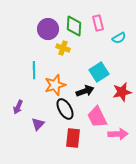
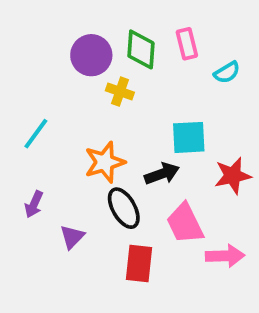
cyan line: (34, 70) -> (36, 134), moved, turned 36
cyan square: (99, 72) -> (189, 137), turned 30

